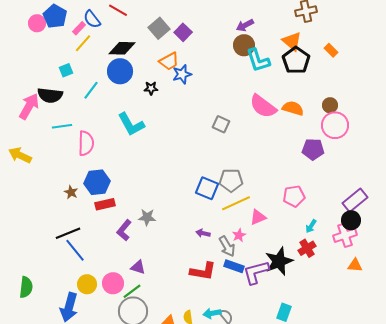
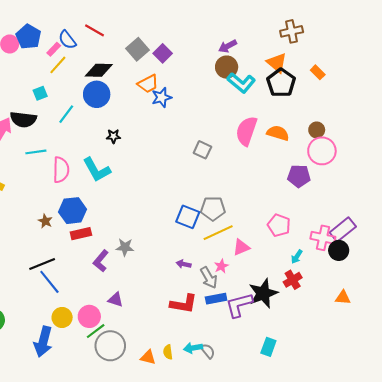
cyan L-shape: (258, 60) -> (241, 83), turned -32
black star: (151, 88) -> (113, 136), moved
pink semicircle: (263, 106) -> (246, 131), turned 72
cyan L-shape: (131, 124) -> (97, 170), moved
pink pentagon: (294, 196) -> (279, 225), turned 30
pink cross: (345, 235) -> (323, 238), moved, turned 30
blue rectangle: (234, 266) -> (216, 299), turned -30
green line: (132, 291) -> (96, 331), moved

